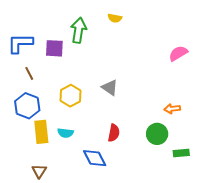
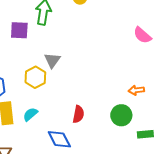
pink semicircle: (178, 53) -> (142, 35), turned -108
gray triangle: (110, 88) -> (52, 60), moved, turned 30
cyan semicircle: (65, 133) -> (30, 114), turned 133

